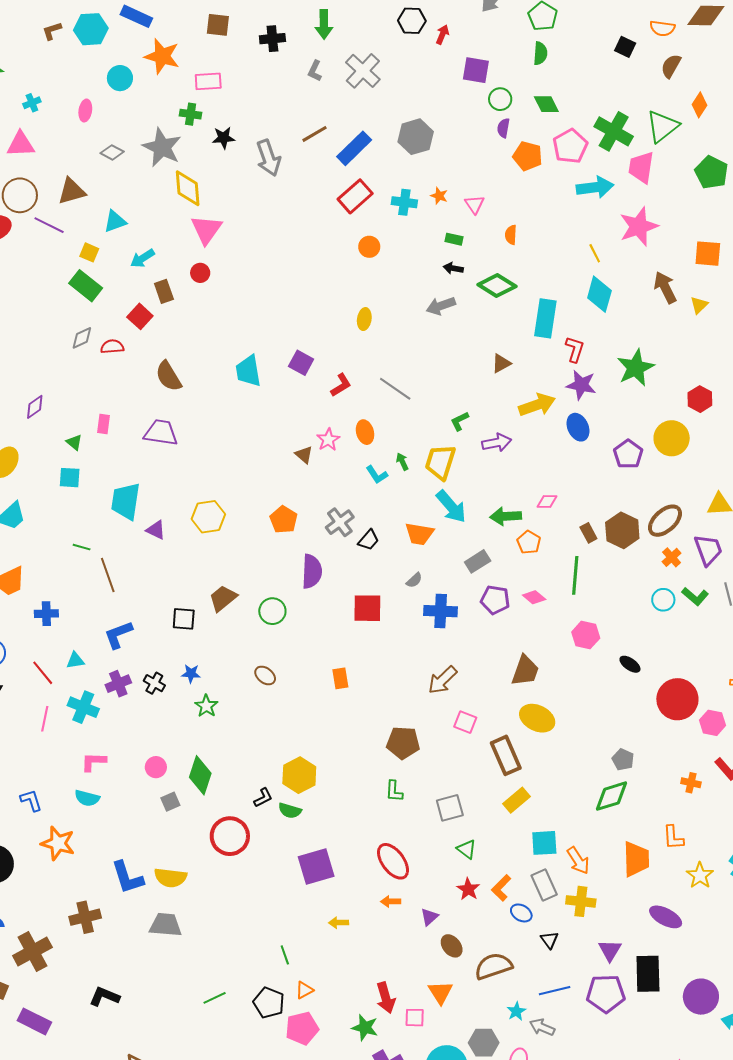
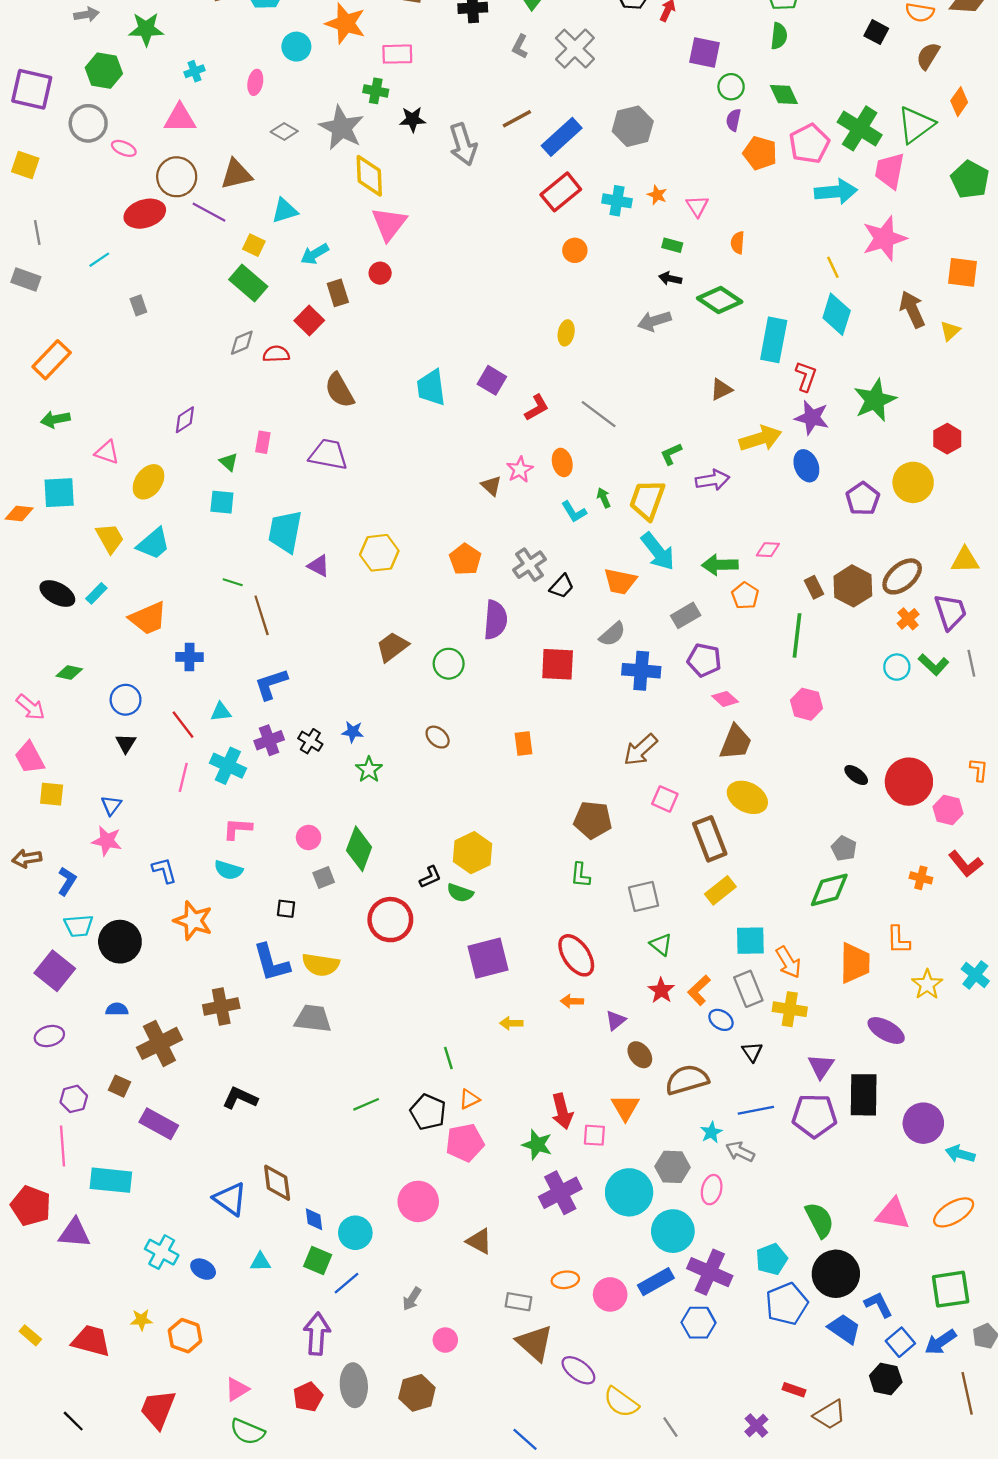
gray semicircle: (414, 580) -> (612, 634), size x1.4
pink diamond: (534, 597) -> (725, 699), moved
black square: (184, 619) -> (286, 909), moved, size x0.7
black ellipse: (630, 664) -> (856, 775), moved

